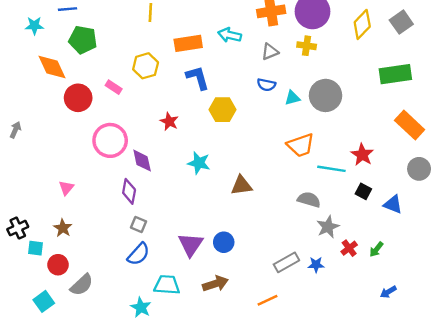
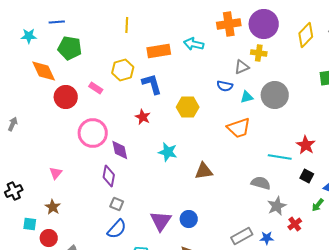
gray triangle: (270, 52) -> (242, 67), moved
blue L-shape: (198, 78) -> (152, 84), moved
orange trapezoid: (301, 145) -> (239, 128), moved
black cross: (18, 228) -> (14, 191), moved
green arrow: (376, 249) -> (318, 205), moved

